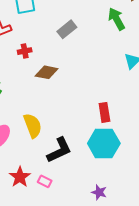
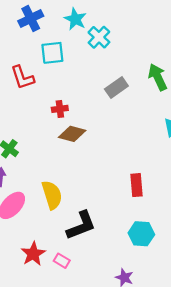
gray rectangle: (67, 29) -> (116, 87), moved
red cross: (25, 51) -> (60, 109), moved
cyan hexagon: (104, 143) -> (141, 234), moved, size x0.7

